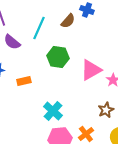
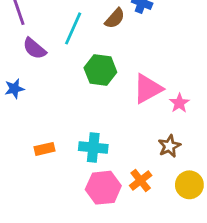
orange rectangle: (24, 81) -> (44, 149), moved
cyan cross: (53, 111) -> (93, 148), turned -36

